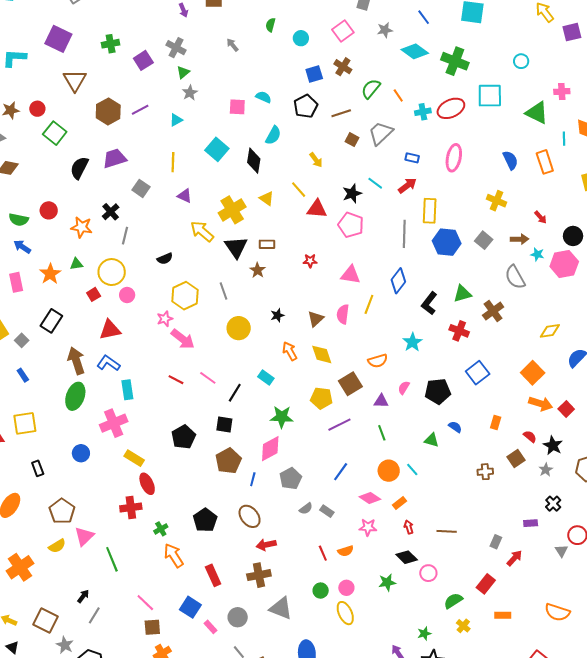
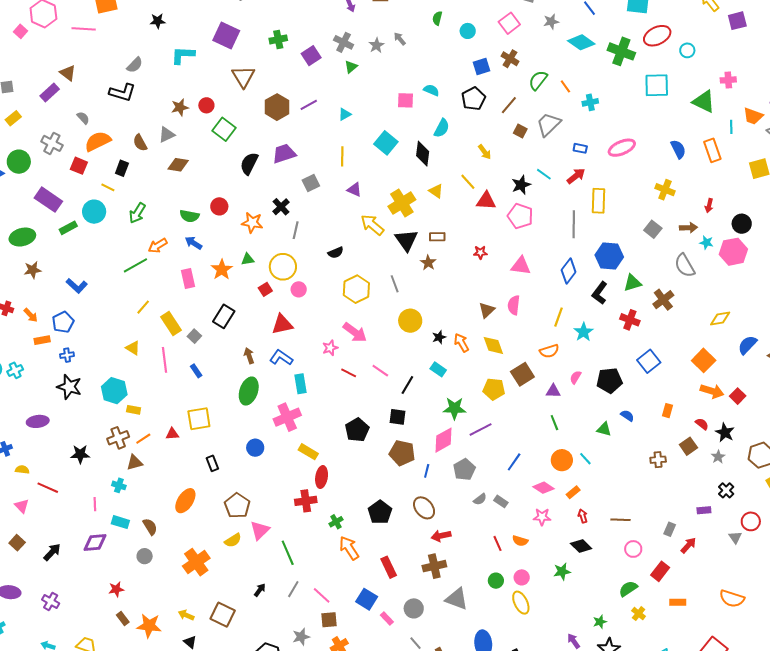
gray star: (190, 93) -> (376, 45), moved
red ellipse: (451, 108) -> (657, 36), moved
brown line: (341, 113) -> (509, 105), turned -30
pink ellipse: (454, 158) -> (622, 148), turned 56
gray square: (141, 188) -> (311, 183), turned 30
red arrow: (541, 217) -> (709, 206), turned 56
blue hexagon: (447, 242) -> (609, 256), moved
yellow line: (369, 304) -> (558, 317), moved
black star: (277, 315) -> (439, 337), moved
pink star: (165, 319) -> (330, 348), moved
brown arrow: (76, 361) -> (249, 356), size x0.6
purple line: (339, 425) -> (481, 430), moved
brown pentagon: (228, 461) -> (402, 453), turned -30
red ellipse: (147, 484) -> (322, 477), turned 35
orange semicircle: (346, 551) -> (520, 541), turned 35
pink circle: (428, 573) -> (633, 549), moved
gray line: (94, 615) -> (293, 589), moved
gray star: (65, 645) -> (301, 637), moved, turned 30

